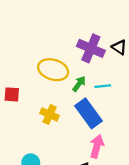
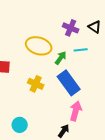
purple cross: (91, 48) -> (71, 28), size x0.7
cyan line: (103, 86) -> (81, 50), moved

